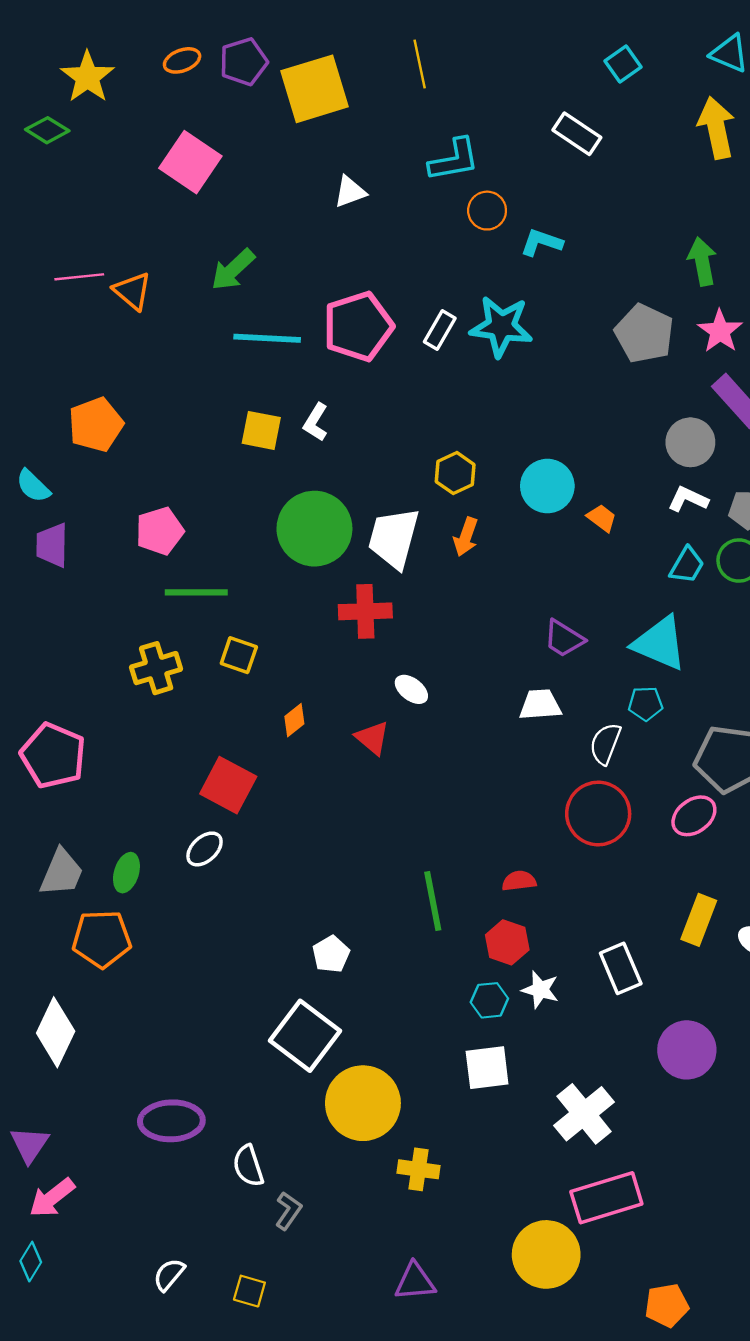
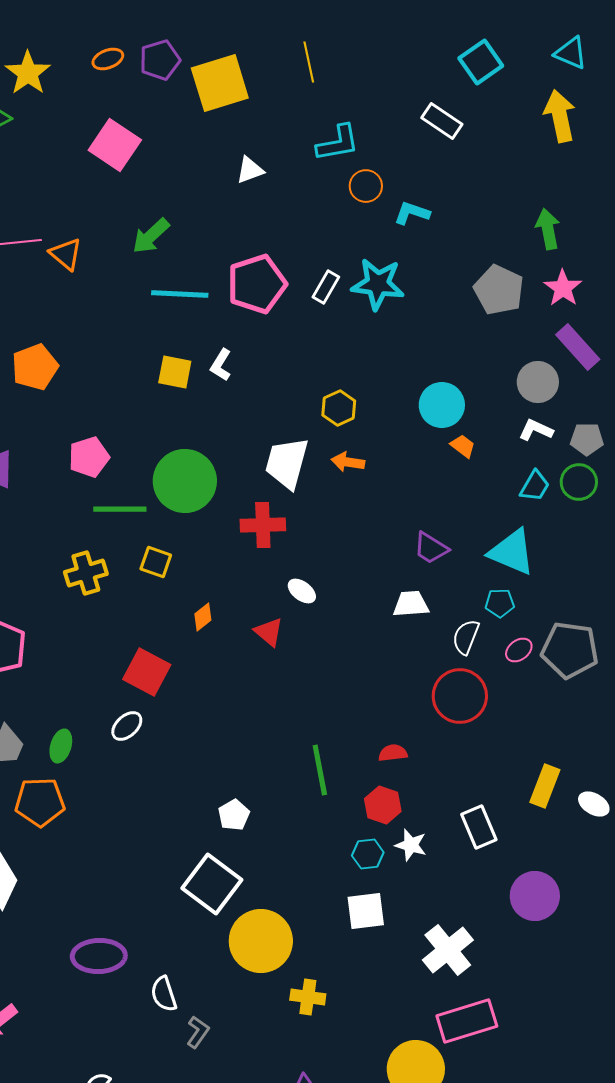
cyan square: (623, 64) -> (481, 62), size x1.4
cyan circle: (547, 486) -> (442, 405), moved
green circle: (314, 529) -> (185, 481), moved
orange arrow: (466, 537) -> (348, 462), turned 80
pink ellipse: (694, 816) -> (519, 650), moved, size x0.7

